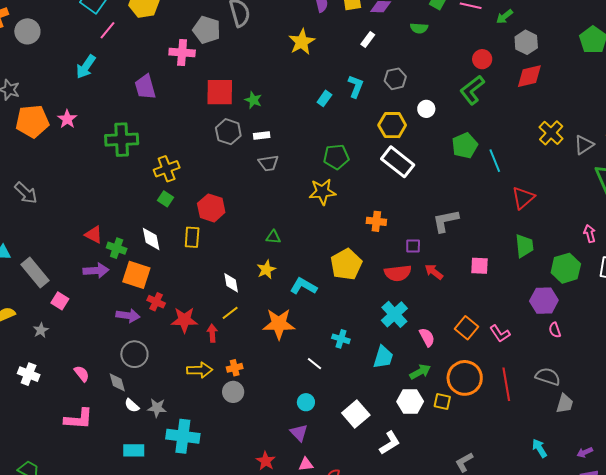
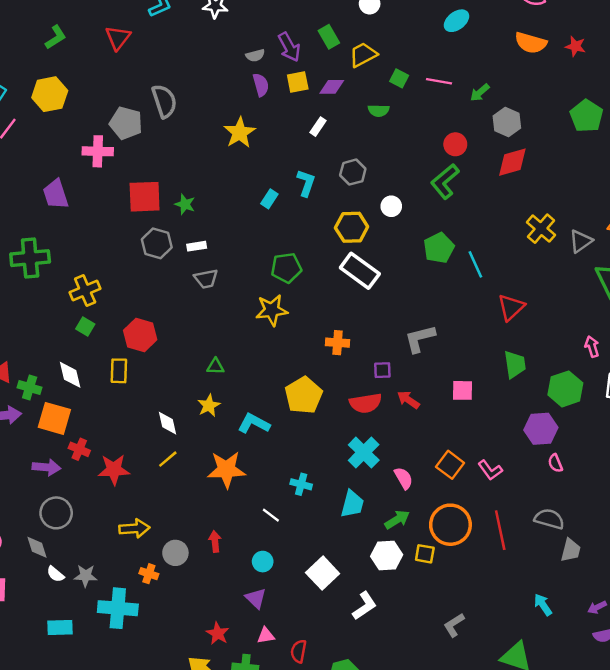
red arrow: (212, 333) -> (215, 541), moved
orange cross: (235, 368) -> (149, 574), moved, turned 35

